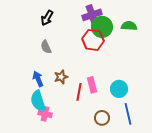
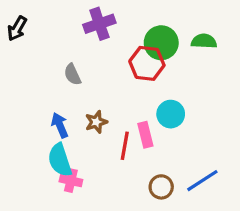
purple cross: (92, 15) -> (99, 24), moved
black arrow: (47, 18) -> (17, 29), moved
cyan circle: (119, 89) -> (171, 114), moved
blue line: (128, 114) -> (202, 181), turned 70

